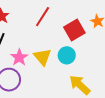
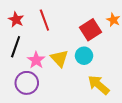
red line: (43, 17) -> (44, 20), moved, turned -50

